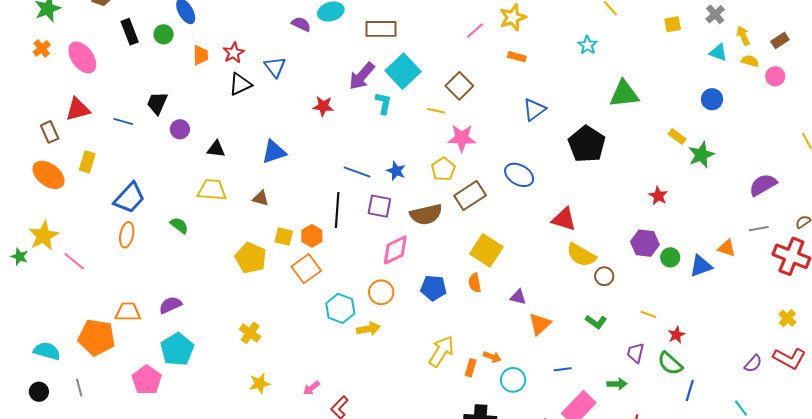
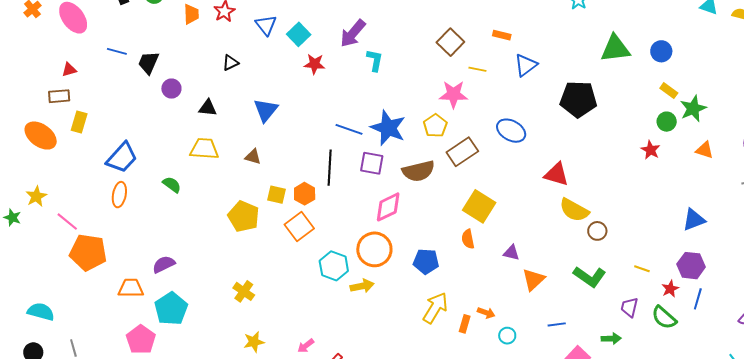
orange rectangle: (517, 57) -> (502, 35), moved
cyan square: (403, 71) -> (299, 34), moved, size x0.7
black triangle: (240, 84) -> (231, 63), moved, size x0.7
blue circle: (712, 99) -> (661, 51), moved
red triangle: (78, 109) -> (69, 70), size x0.6
yellow line: (436, 111) -> (477, 69), moved
blue line: (123, 122) -> (117, 51), moved
brown rectangle: (50, 132) -> (59, 96), moved, turned -70
black pentagon: (587, 144) -> (578, 99), turned -30
blue triangle: (274, 152) -> (266, 110), turned -32
blue star: (396, 171) -> (388, 128), size x1.8
yellow star: (44, 236) -> (36, 196), size x0.7
purple hexagon: (645, 243) -> (691, 266), moved
orange triangle: (727, 248) -> (705, 150), moved
green circle: (670, 257) -> (667, 122), moved
blue pentagon: (433, 288) -> (426, 261), moved
orange circle: (381, 292) -> (374, 249), size x1.4
orange trapezoid: (128, 312) -> (131, 288), moved
green L-shape: (596, 322) -> (590, 277), size x1.5
orange pentagon: (97, 337) -> (88, 252), moved
cyan circle: (513, 380) -> (507, 336), size x0.7
blue line: (690, 390) -> (698, 299), moved

